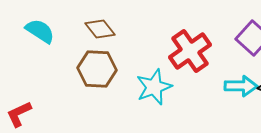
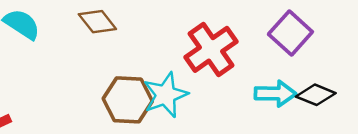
brown hexagon: (97, 69) -> (128, 100), moved

